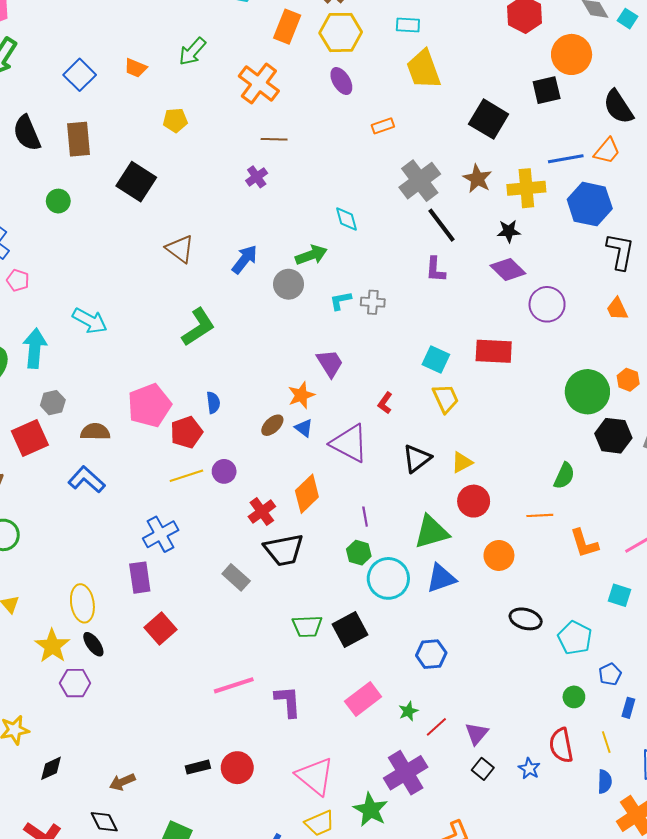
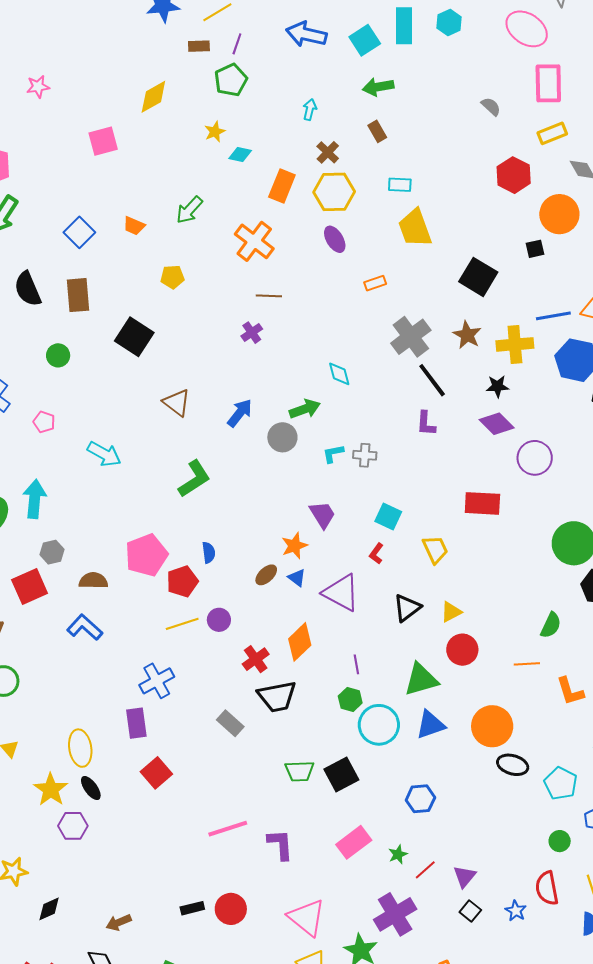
black square: (547, 90) -> (535, 249), size x0.7
pink pentagon: (18, 280) -> (44, 422), moved
cyan arrow: (90, 321) -> (104, 454), moved
cyan square: (436, 359) -> (388, 517), moved
orange circle: (499, 555) -> (492, 726), moved, size x1.4

